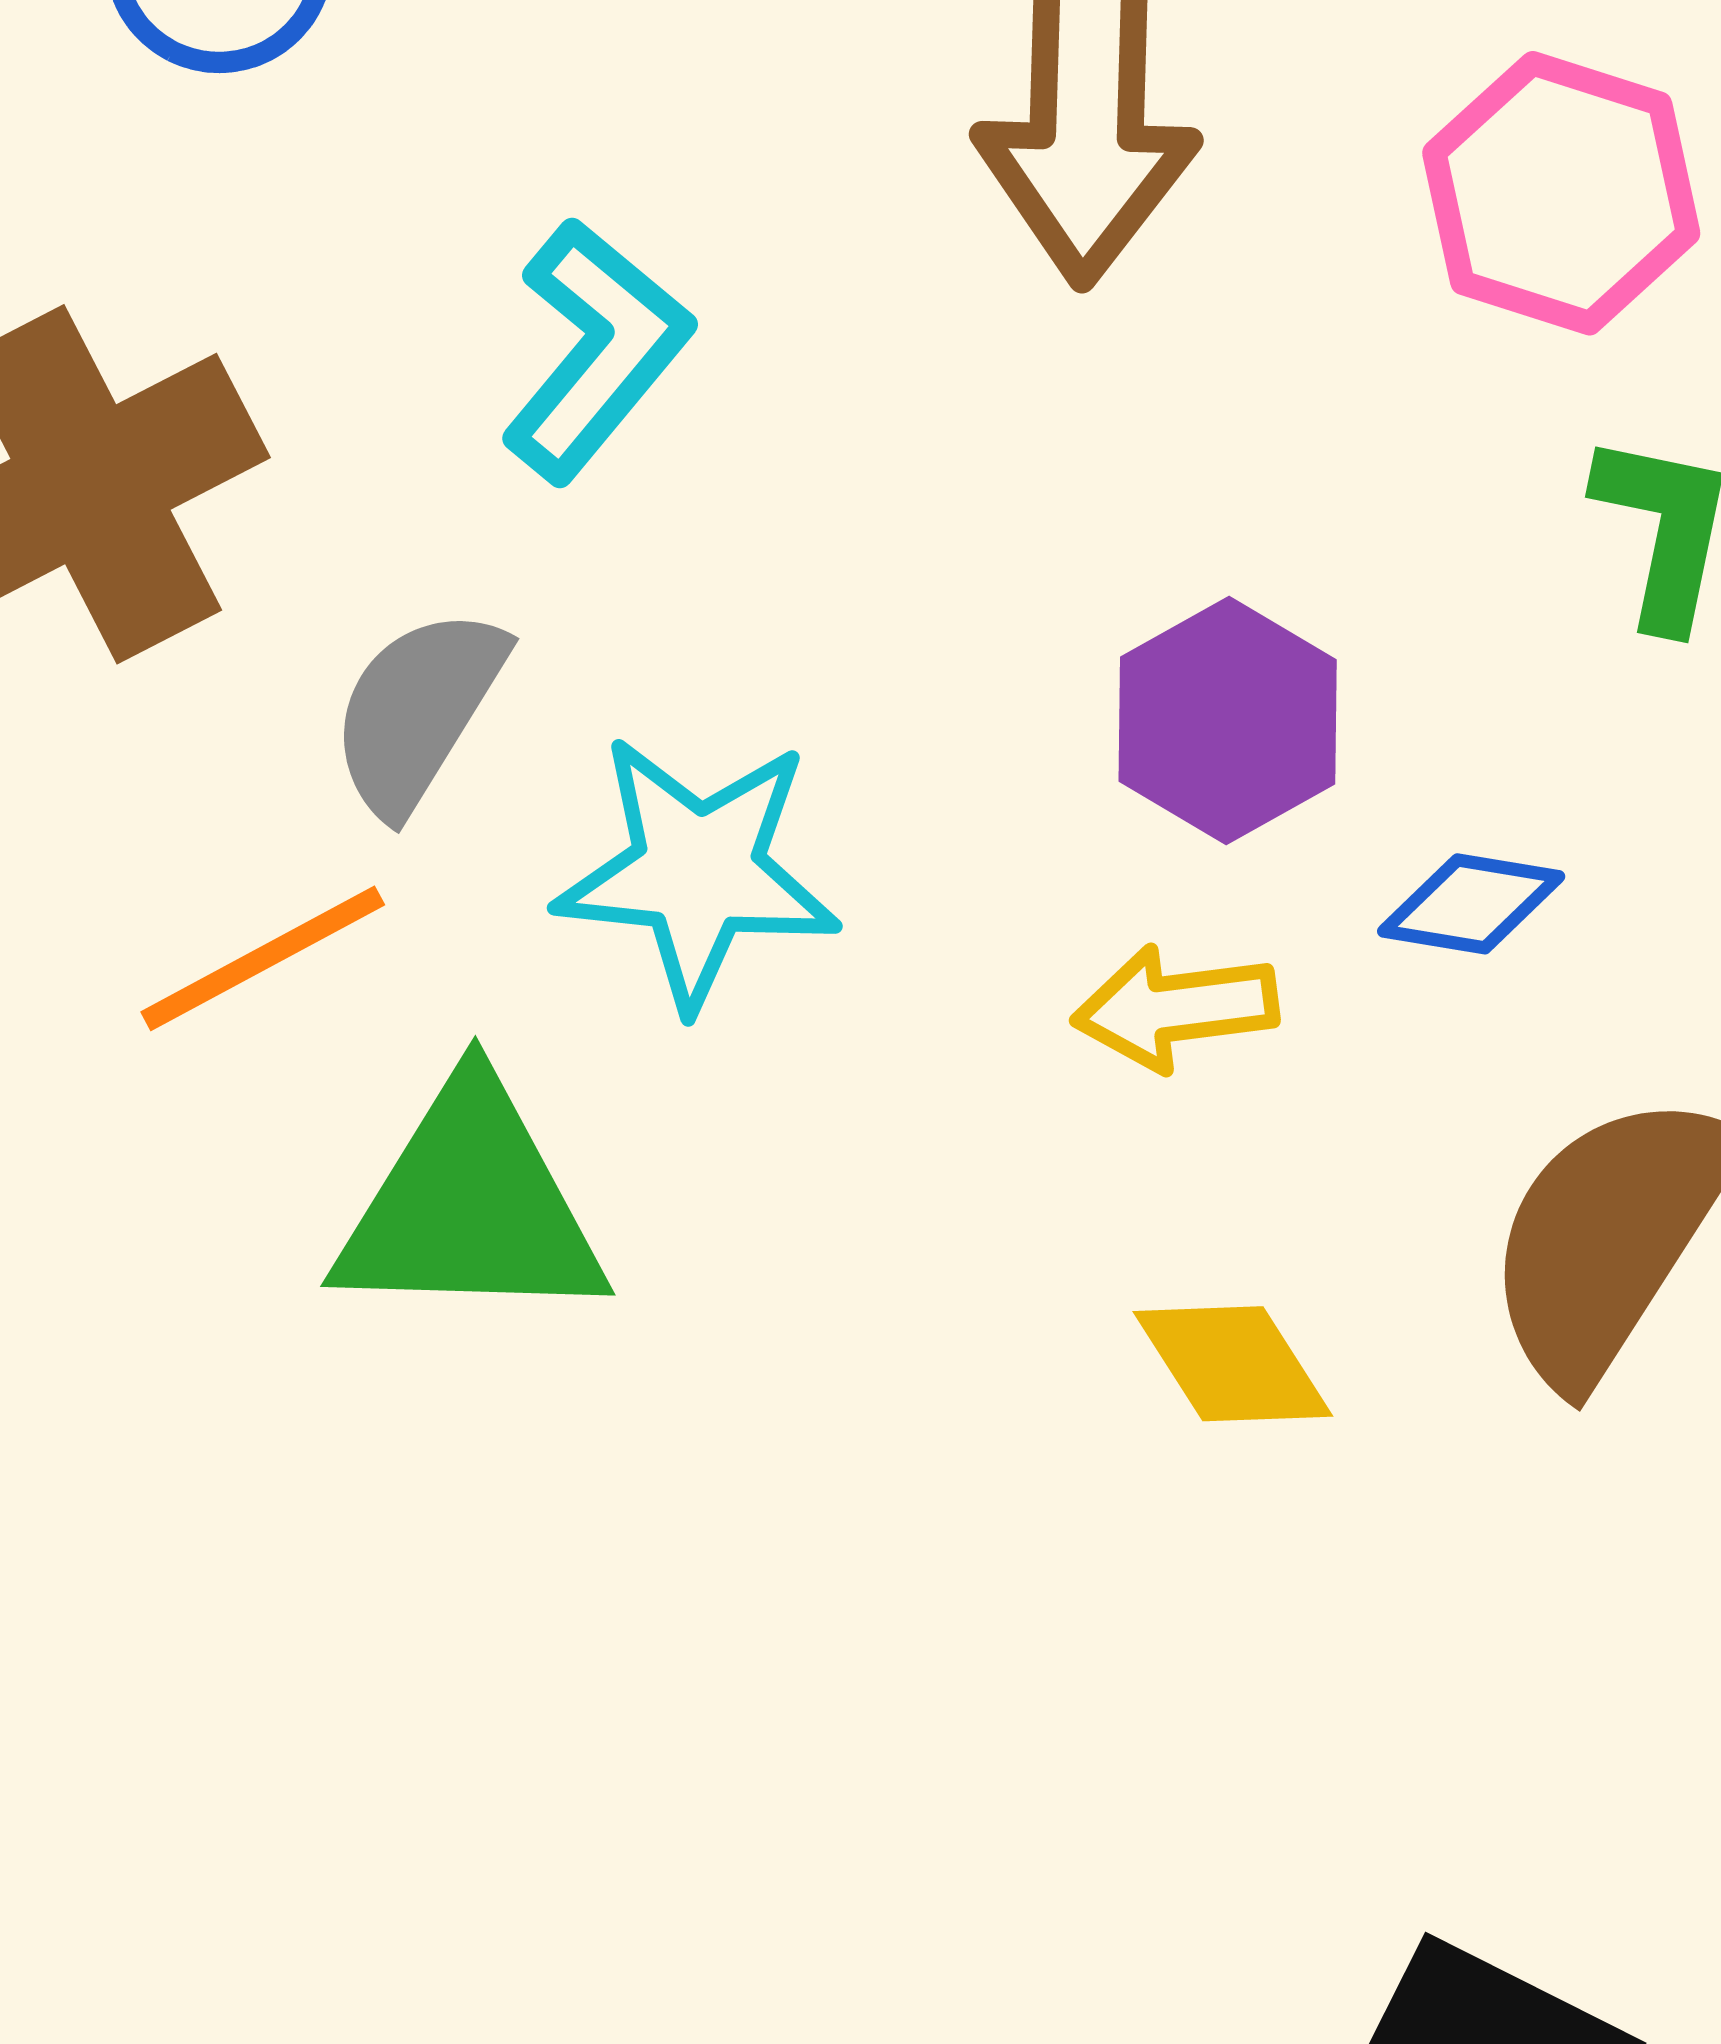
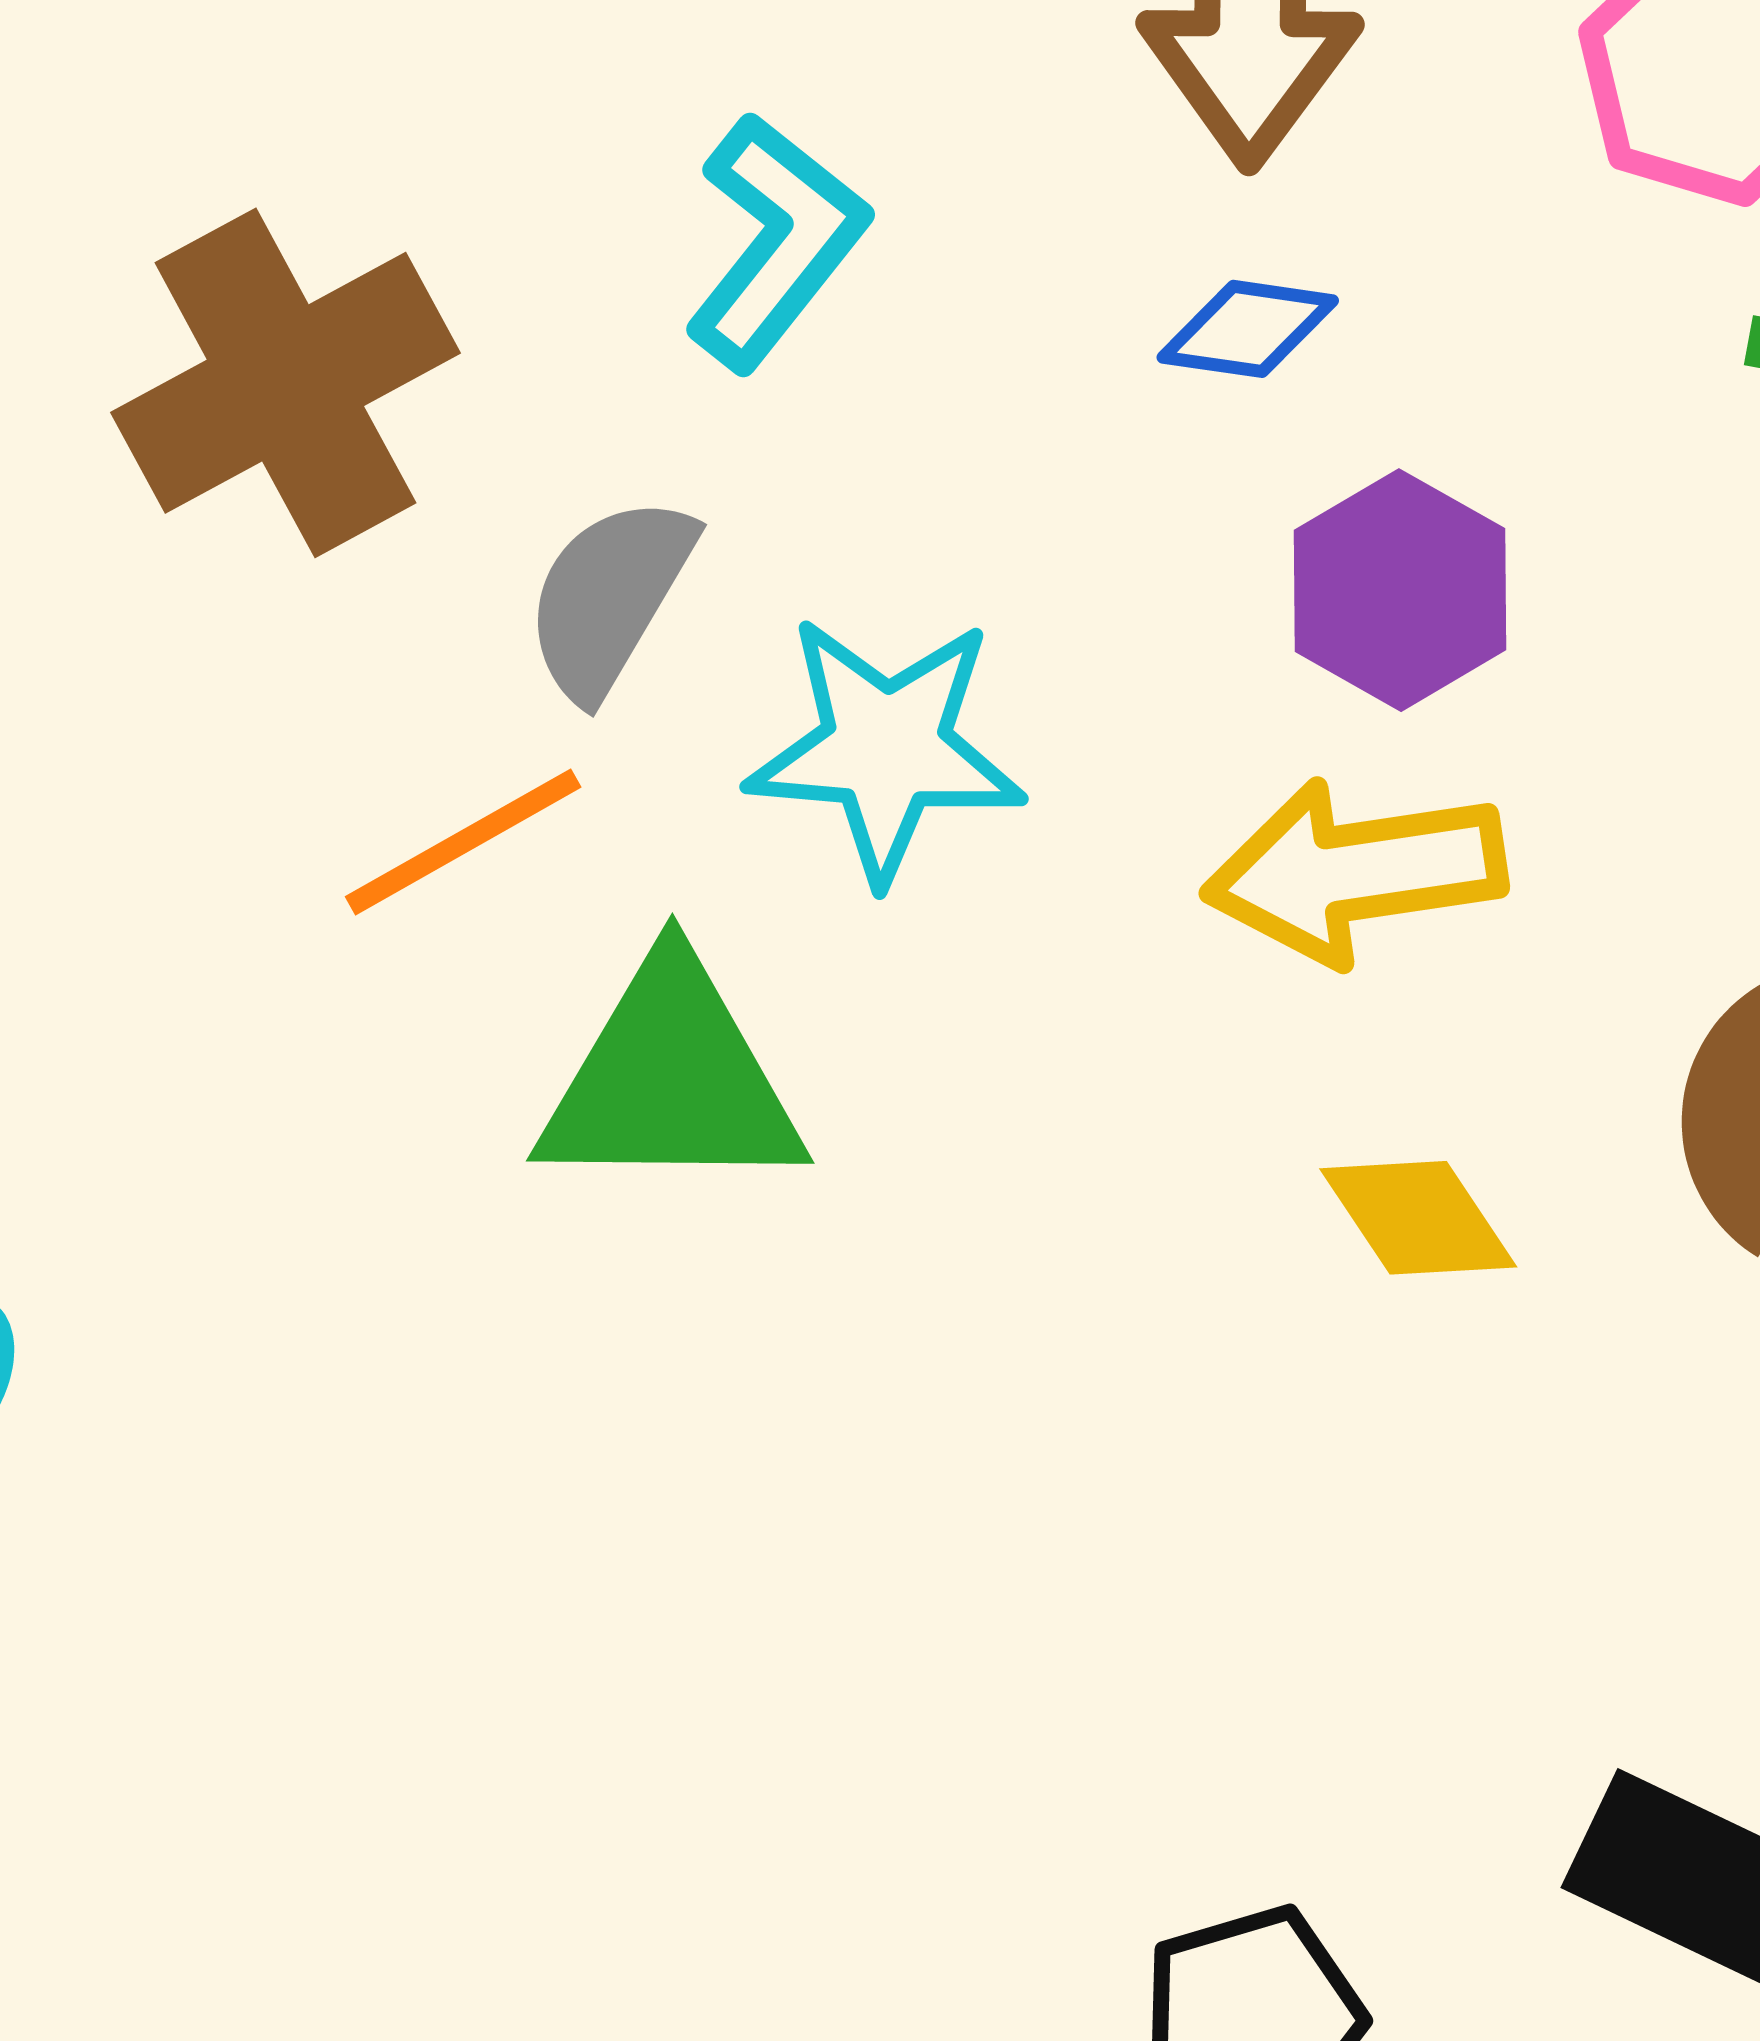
blue diamond: (1471, 904) -> (1248, 329), moved
yellow arrow: (1175, 1008) -> (1355, 872), size x1.5

